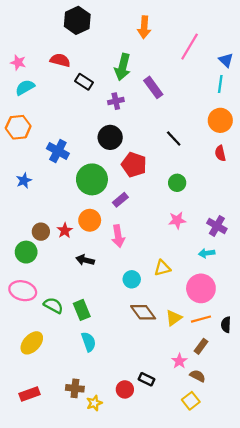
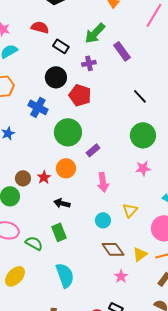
green arrow: (123, 67) -> (95, 33), turned 30
black circle: (110, 137) -> (56, 77), moved
red pentagon: (134, 165) -> (80, 95), moved
green circle: (177, 183) -> (143, 135), size x1.6
pink arrow: (118, 236) -> (103, 182), moved
yellow triangle: (162, 268) -> (130, 210), turned -35
green rectangle: (82, 310) -> (59, 232), moved
cyan semicircle: (89, 342) -> (65, 275), size x1.4
pink star: (179, 361) -> (121, 276), moved

